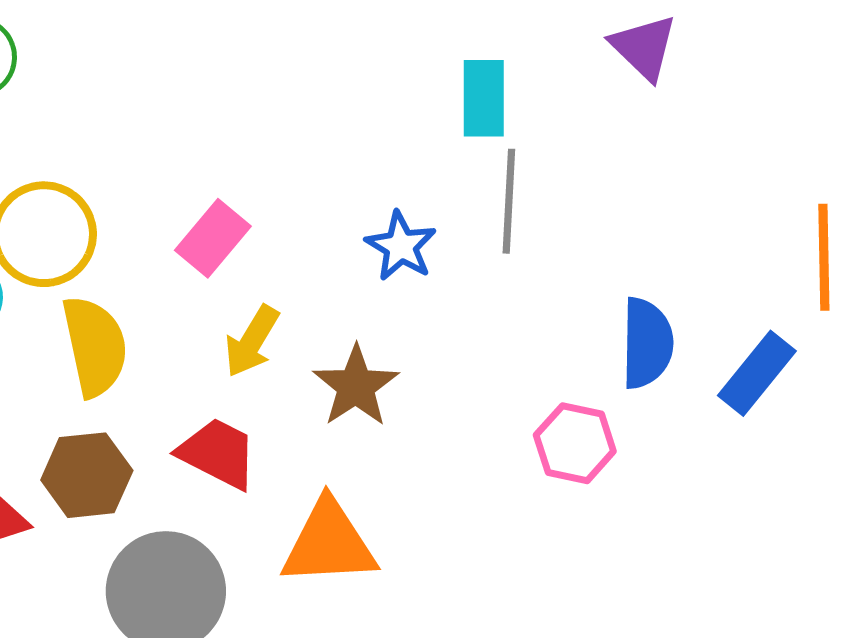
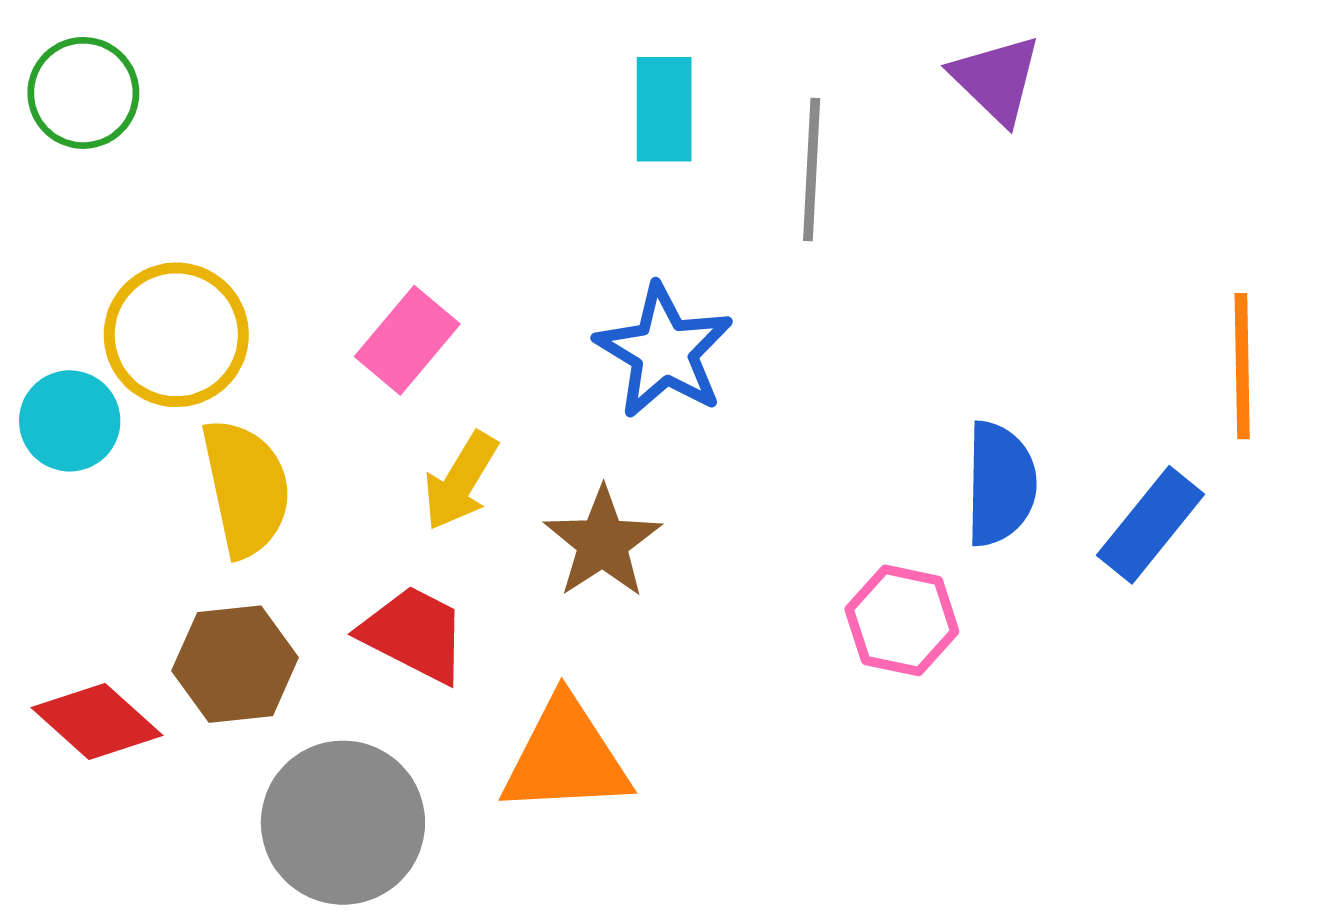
cyan rectangle: (484, 98) -> (664, 109), moved
gray line: (509, 201) -> (812, 169), moved
blue star: (401, 246) -> (664, 351), size x1.4

